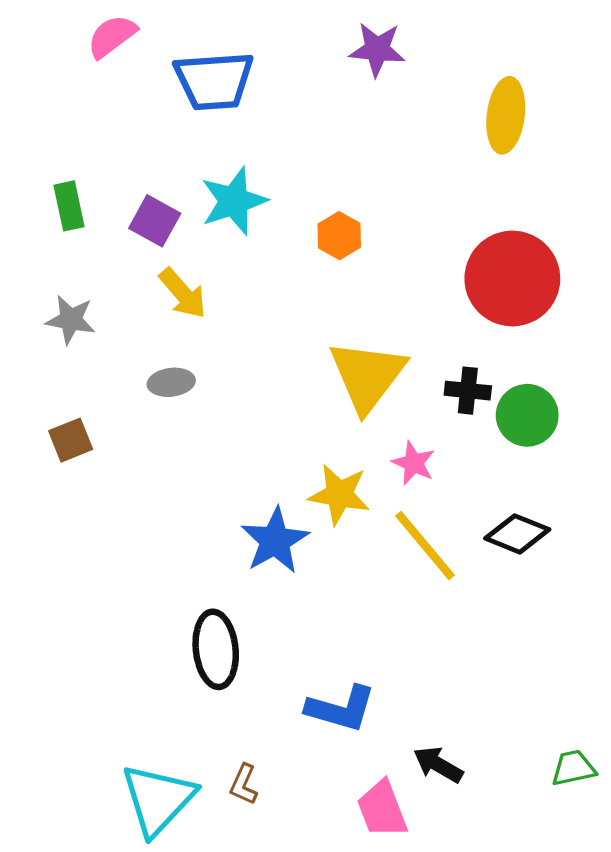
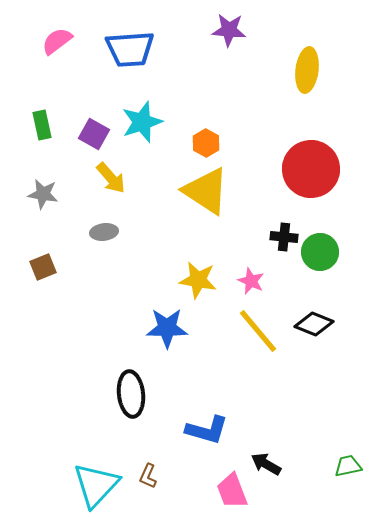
pink semicircle: (112, 36) -> (57, 41), moved
yellow triangle: (367, 376) -> (206, 191), moved, turned -34
yellow star: (339, 494) -> (198, 280), moved
blue star: (275, 541) -> (167, 328), turned 30

